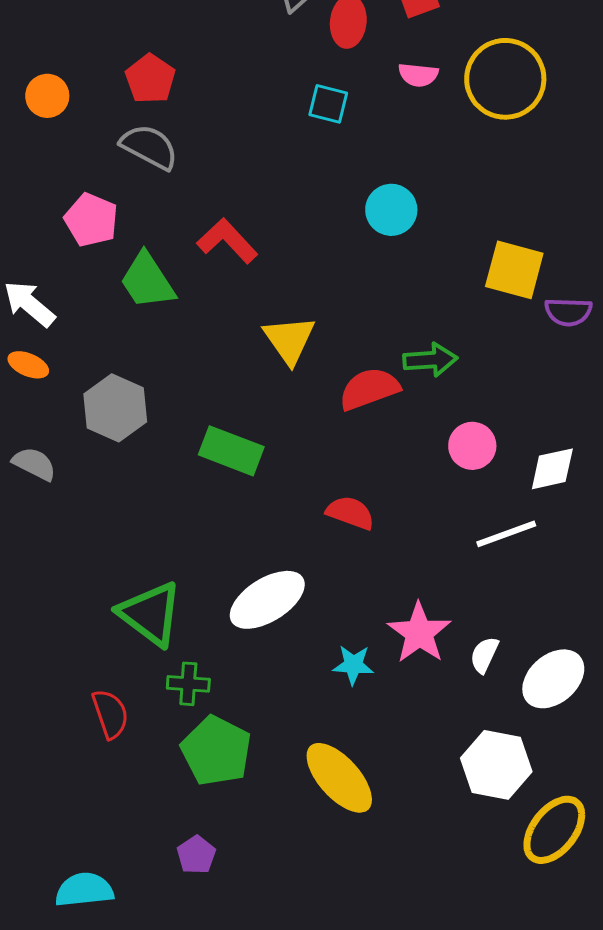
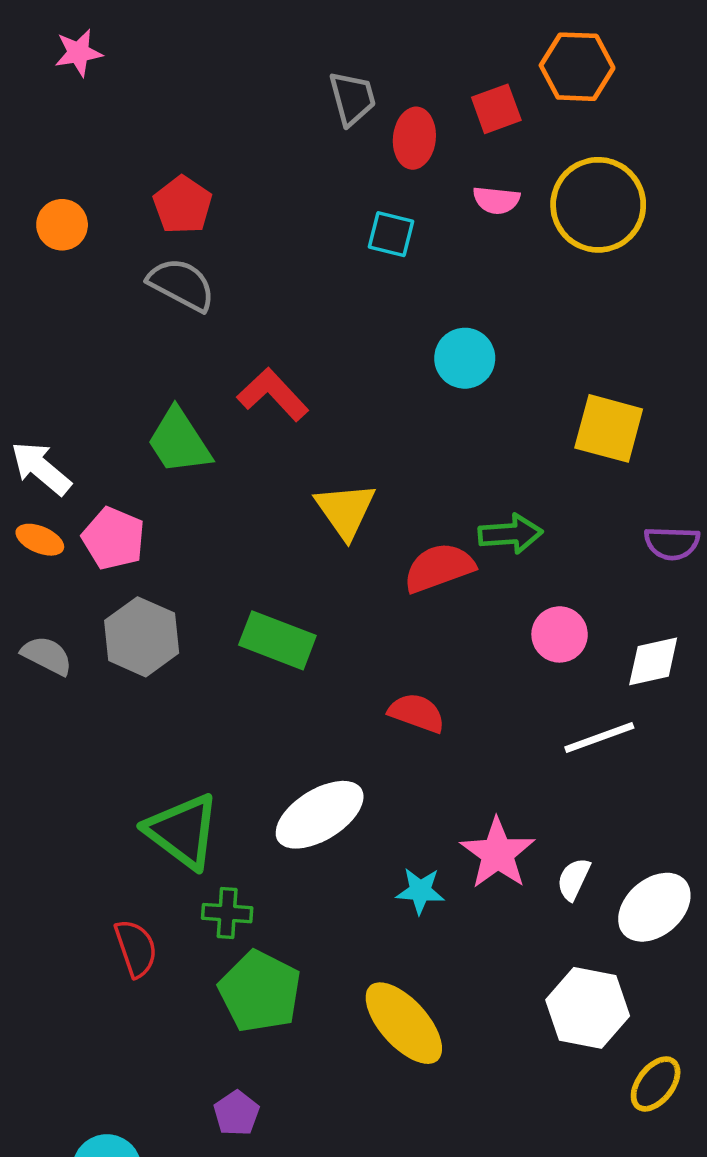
pink pentagon: (91, 220) -> (114, 538), moved
purple semicircle: (568, 312) -> (672, 543), moved
gray hexagon: (115, 408) -> (142, 637), moved
yellow ellipse: (554, 830) -> (656, 1084), size x0.7

